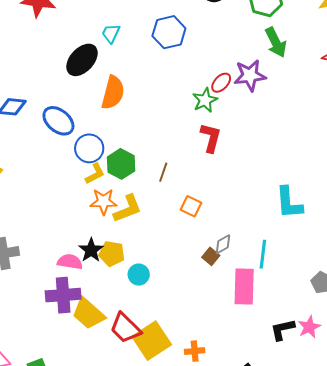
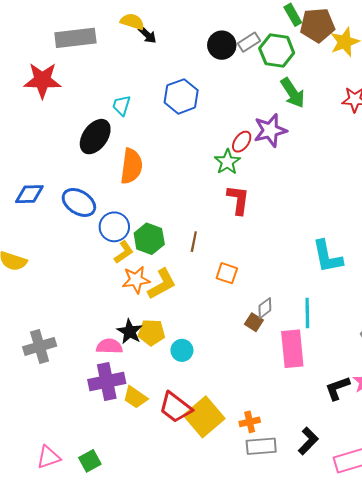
yellow trapezoid: (88, 314) -> (135, 397), size x0.7

